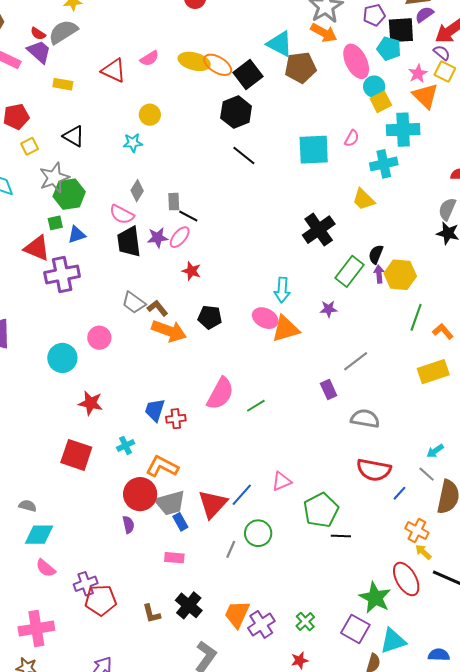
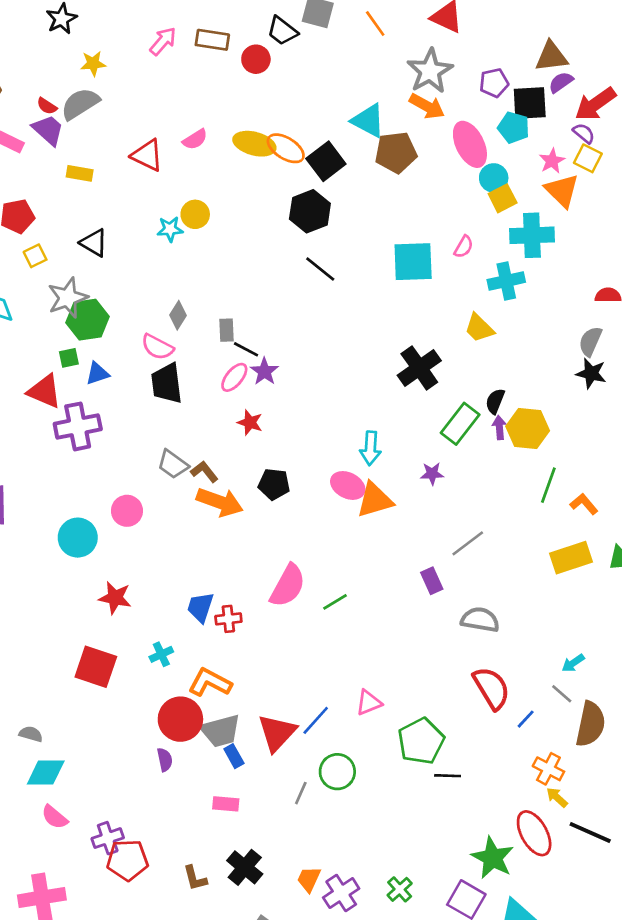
cyan star: (133, 143) -> (170, 229), moved
purple star: (158, 238) -> (264, 371), moved, turned -30
red semicircle: (374, 470) -> (492, 688), turned -132
orange trapezoid: (237, 614) -> (309, 879), size x0.7

